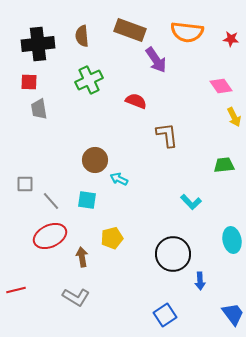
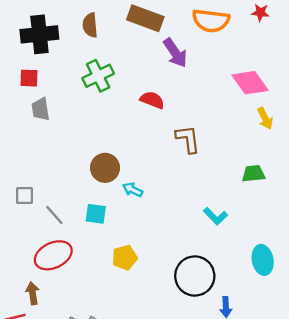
red star: (231, 39) -> (260, 13), moved
pink diamond: (221, 86) -> (250, 83), size x1.4
brown arrow: (82, 257) -> (33, 293), moved

